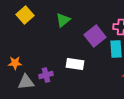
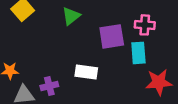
purple square: (95, 36) -> (112, 36), turned 30

